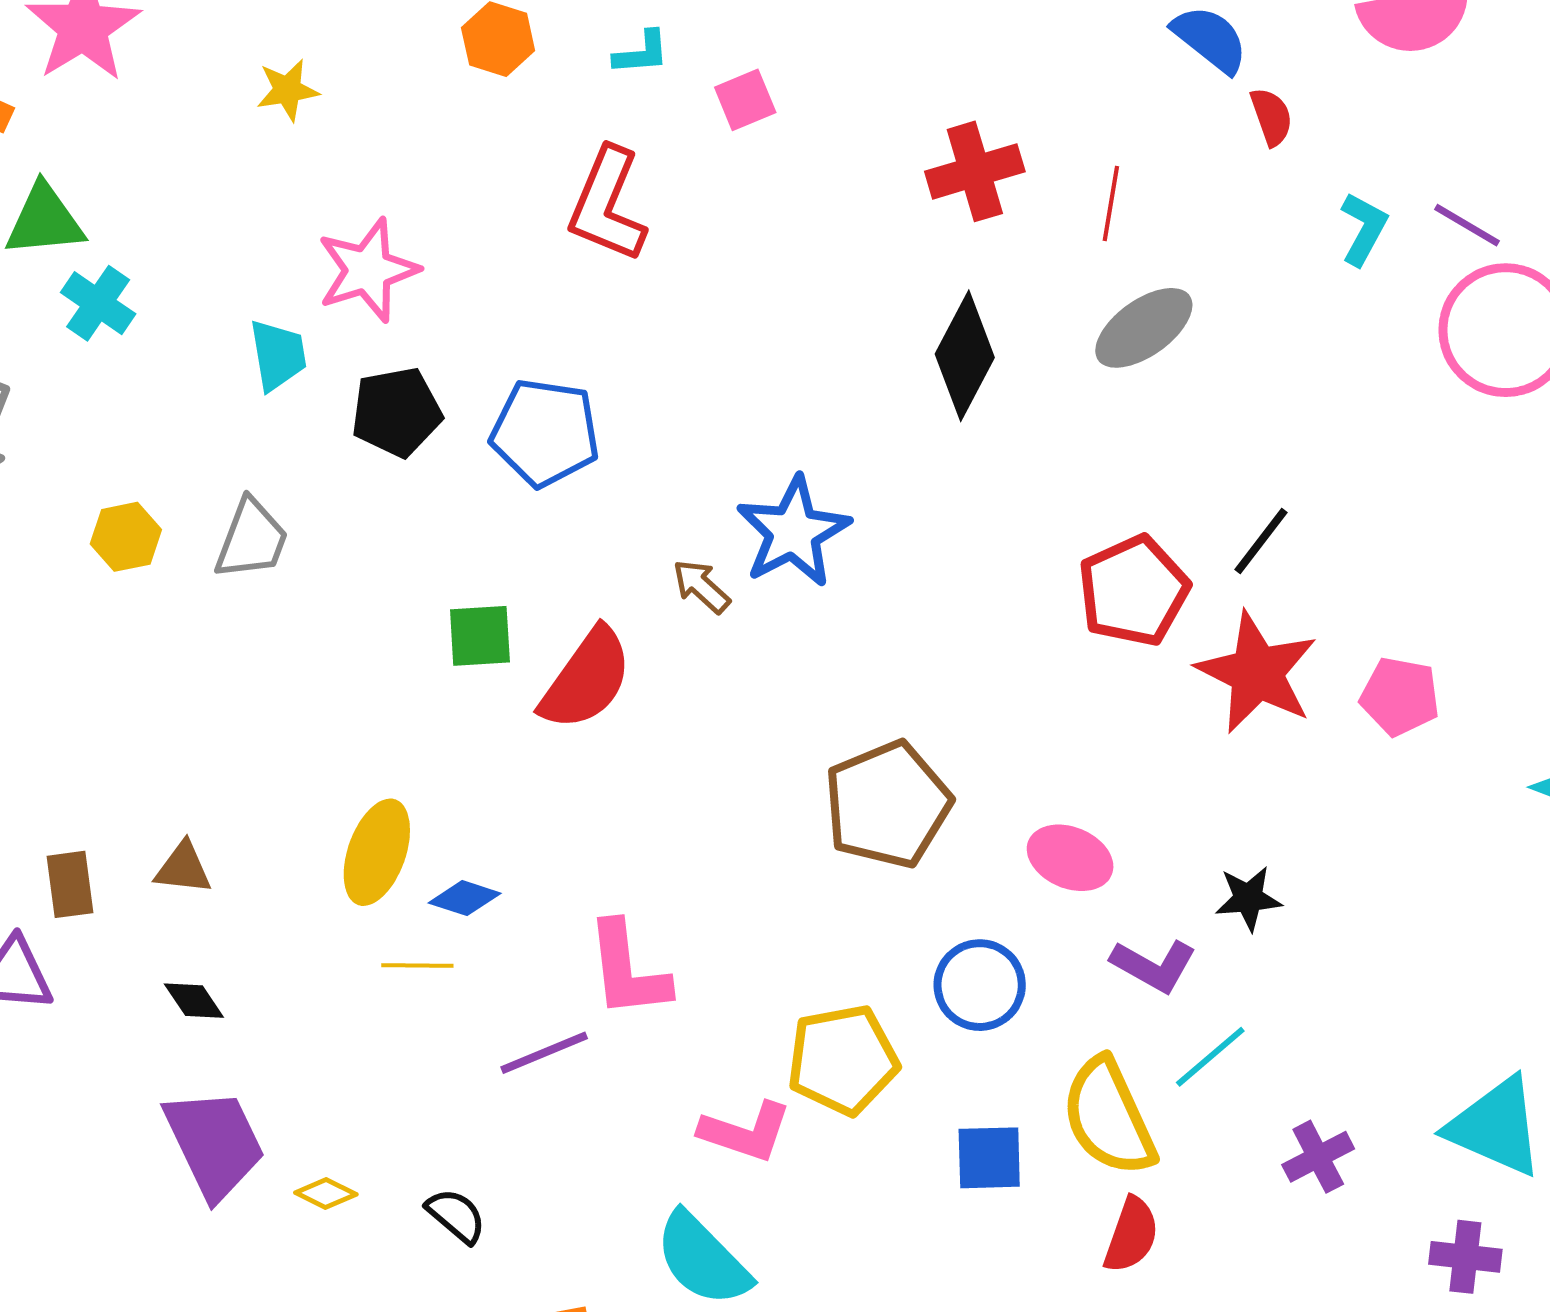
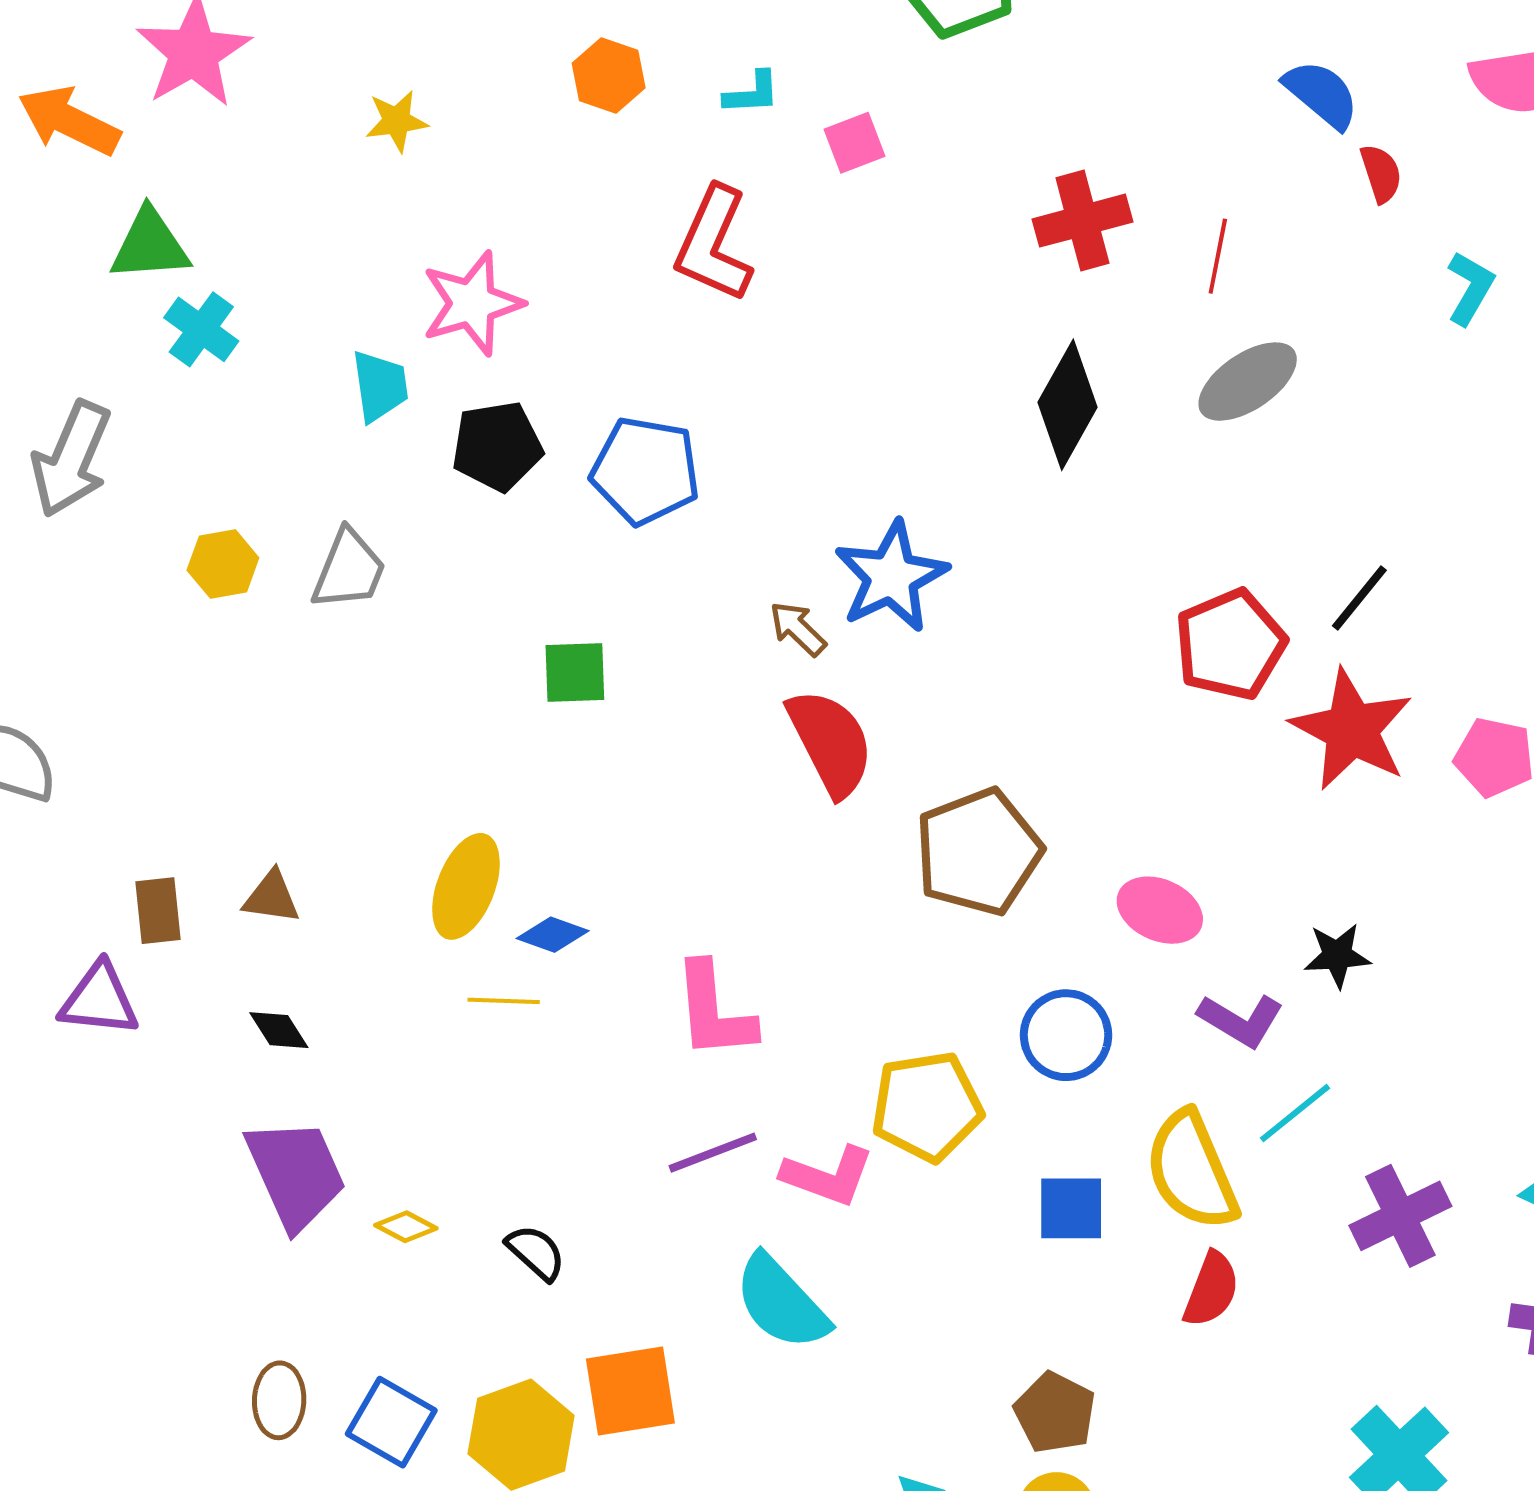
red semicircle: (586, 679) -> (830, 742), moved, turned -64
purple line: (544, 1053) -> (713, 1153), moved
purple cross: (1318, 1157) -> (1400, 1216), size x1.4

